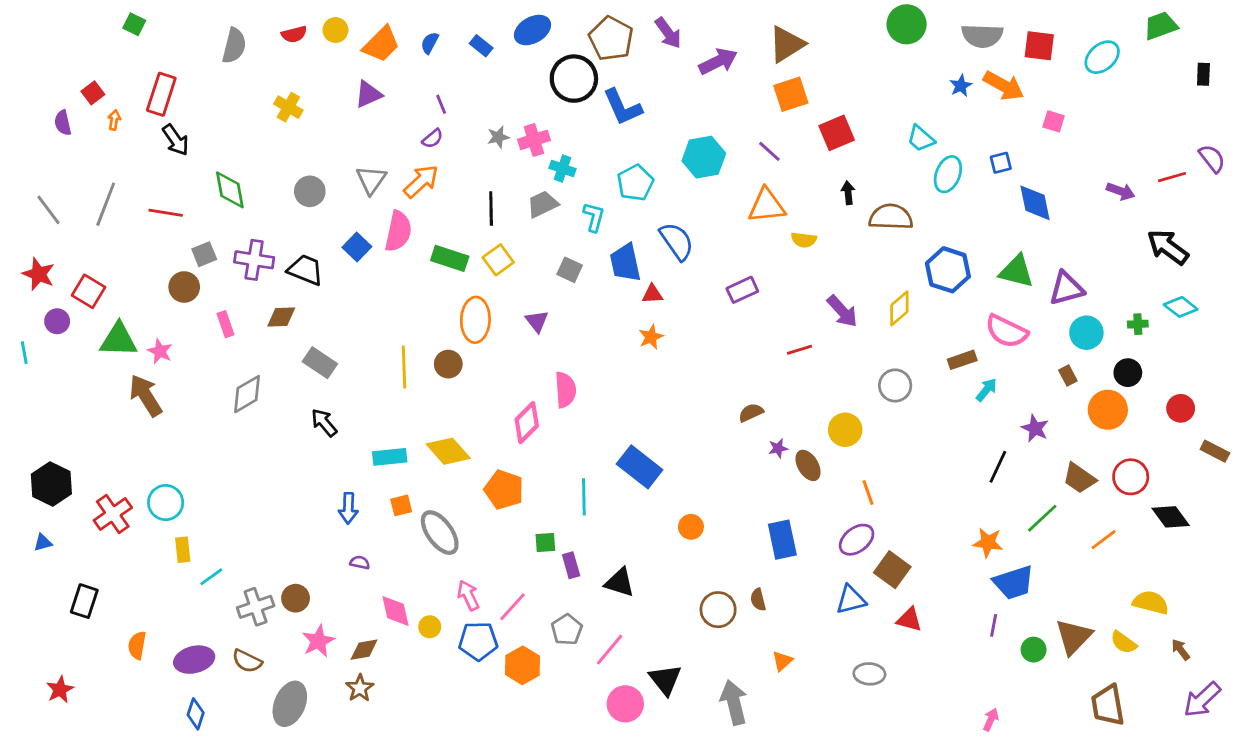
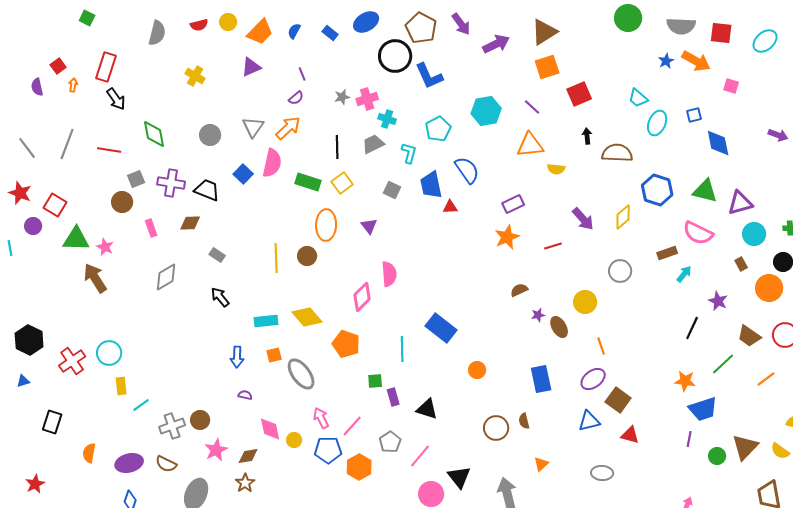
orange star: (651, 337) -> (507, 237), moved, size x1.4
gray rectangle: (320, 363) -> (217, 255), size x0.7

